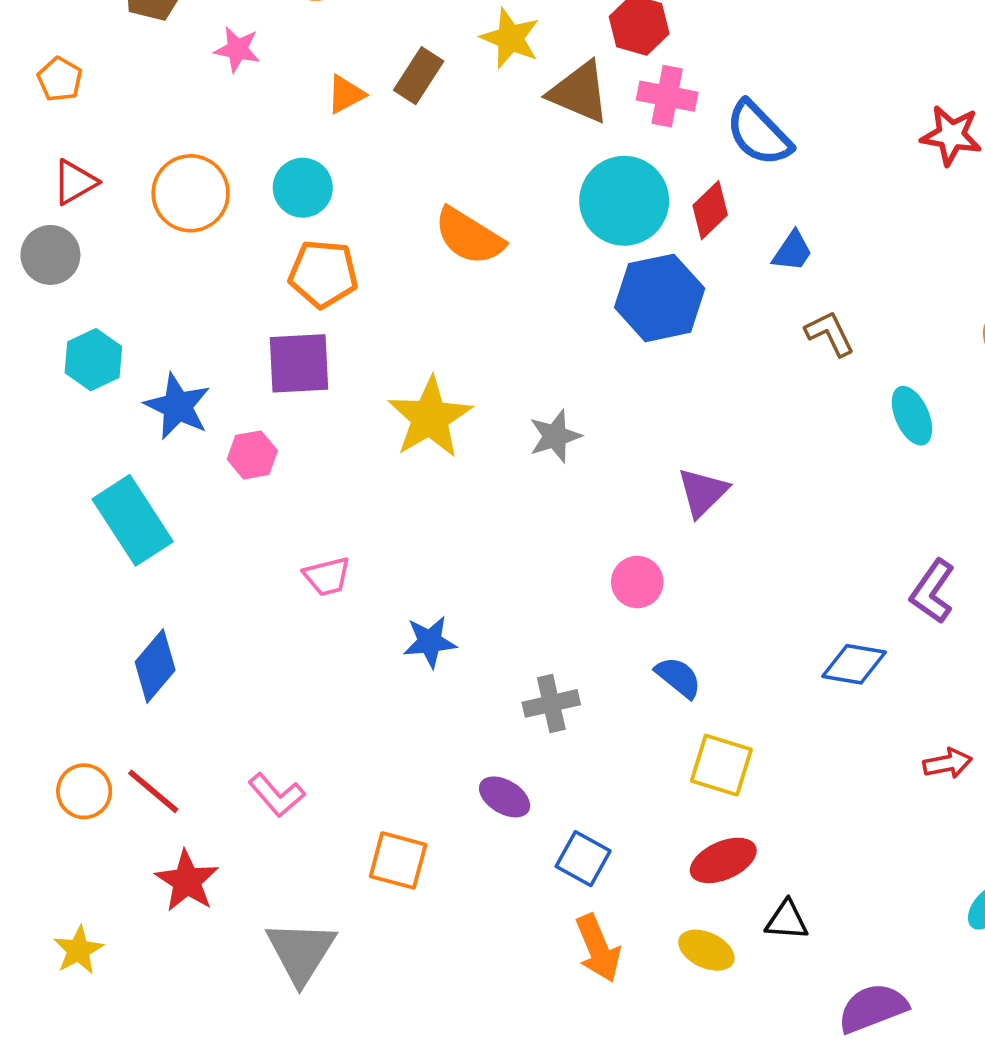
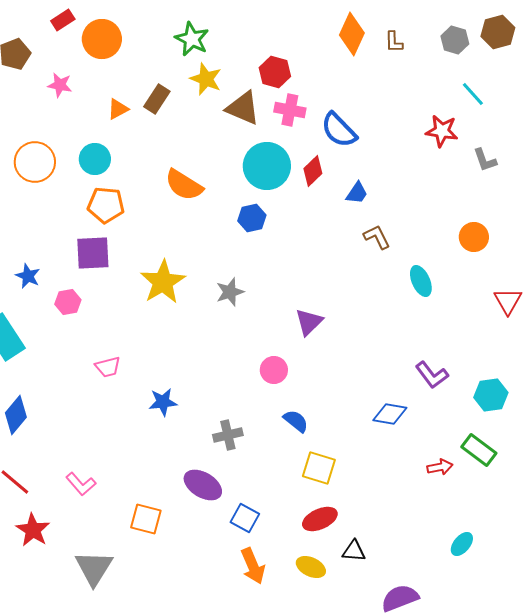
blue hexagon: (660, 298) -> (252, 218), moved, size x0.6
blue star: (178, 406) -> (28, 276), size x0.7
purple L-shape: (933, 591) -> (432, 375), turned -72
purple ellipse: (505, 797) -> (203, 485), size x1.4

